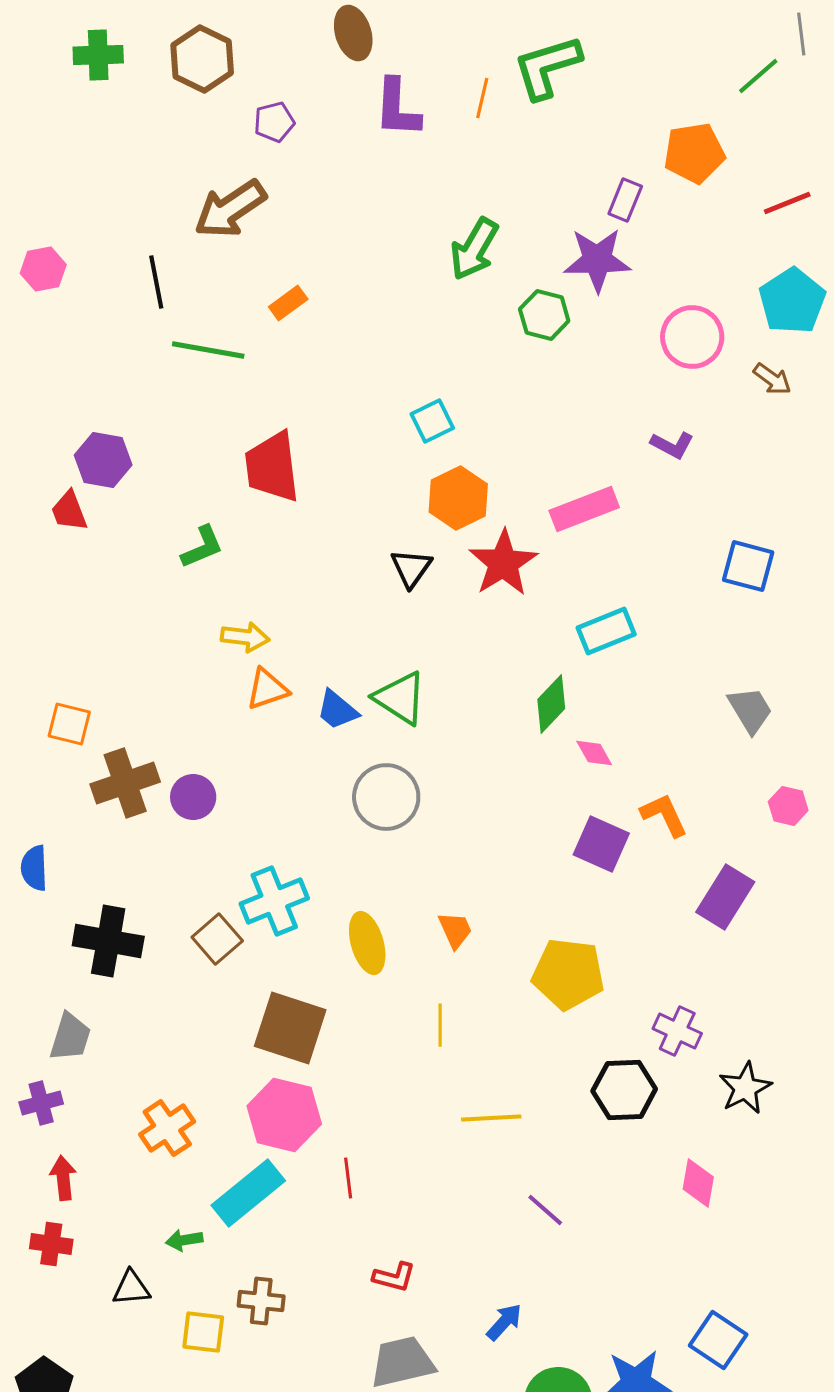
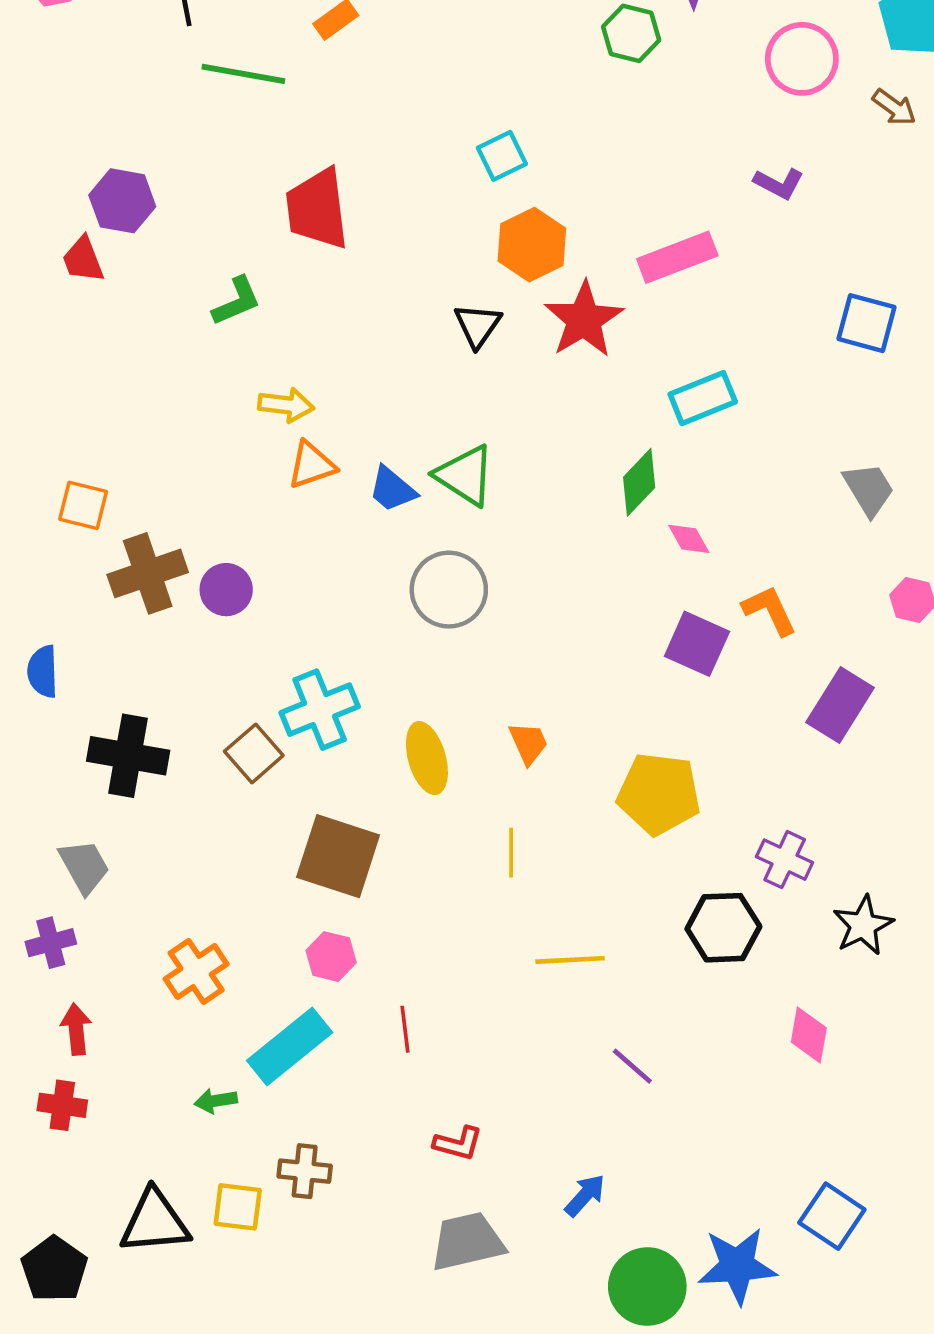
gray trapezoid: (70, 1037) -> (84, 867), turned -46
pink hexagon: (284, 1115) -> (331, 957), size x0.6
black triangle: (131, 1288) -> (155, 1222), moved, size x1.6

